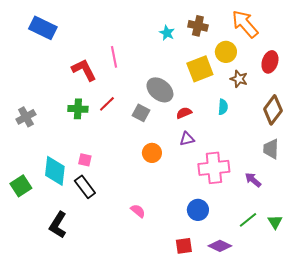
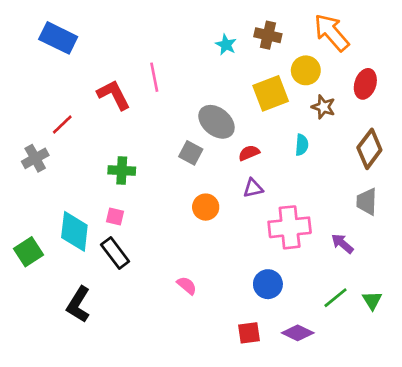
red line: (107, 104) -> (62, 124), moved
green cross: (78, 109) -> (122, 170), moved

